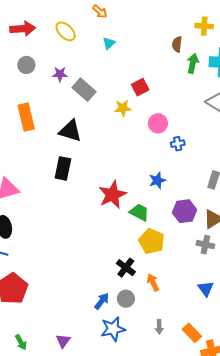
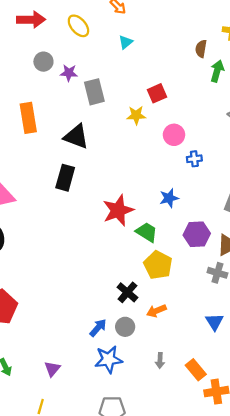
gray circle: (26, 65) -> (43, 62), moved
gray rectangle: (84, 90) -> (94, 92), turned 30
orange arrow: (153, 282) -> (156, 311), turned -90

